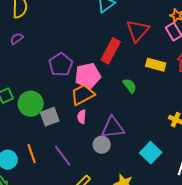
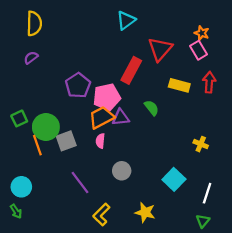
purple triangle: (113, 128) -> (121, 117), moved, size x0.7
orange line: (32, 154) -> (37, 145), moved

